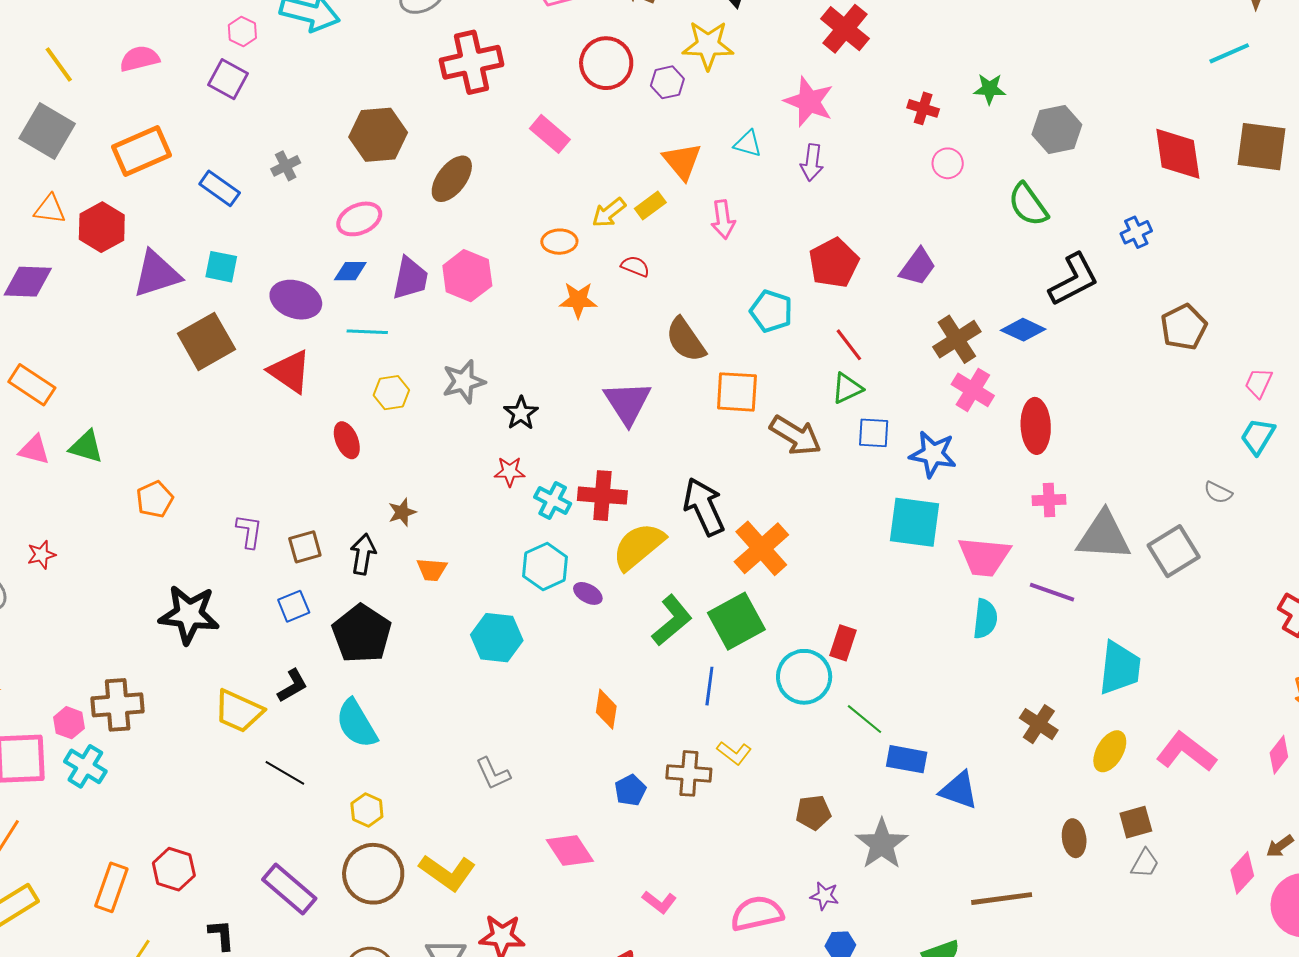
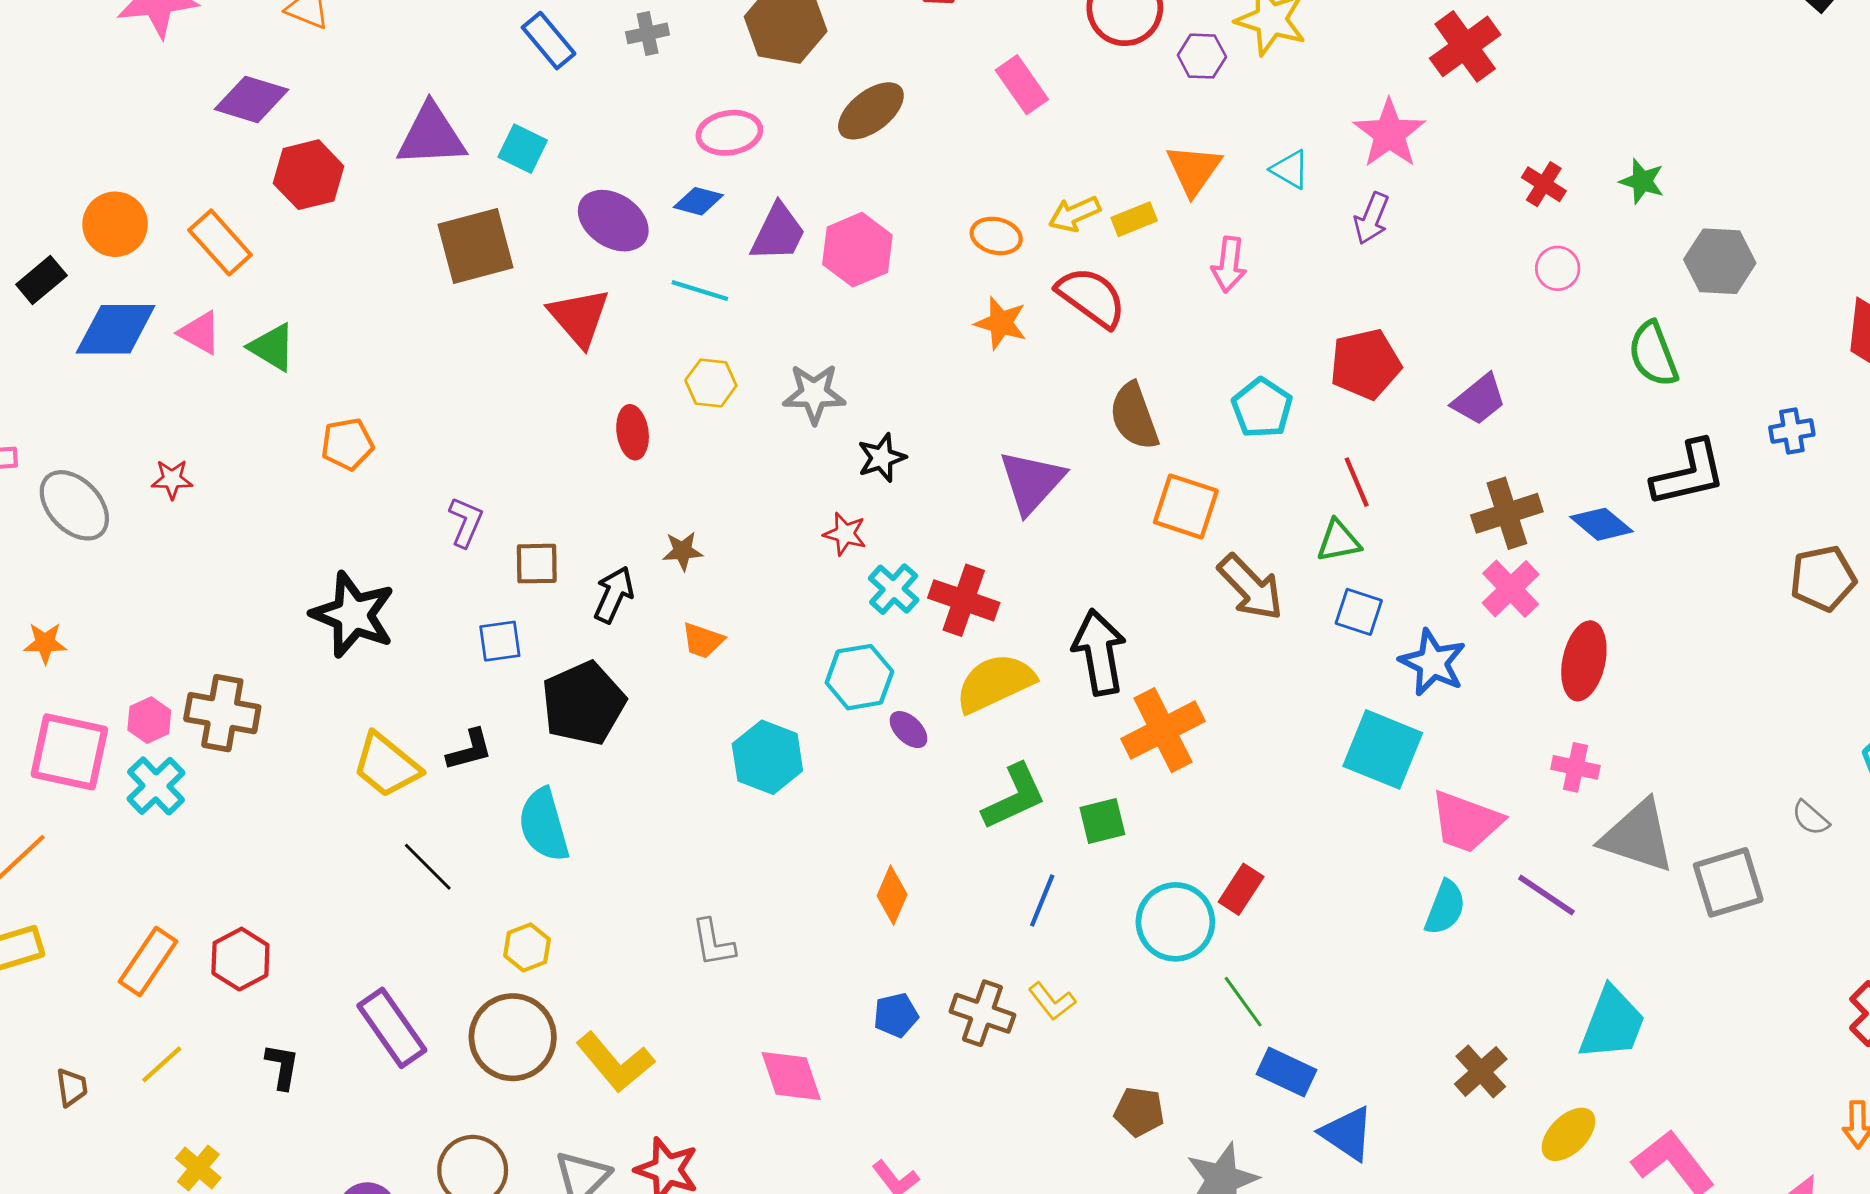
red hexagon: (102, 227) -> (309, 175), moved
red semicircle: (635, 266) -> (1091, 297), size x1.8
green square: (736, 621) -> (1102, 821), size x0.6

